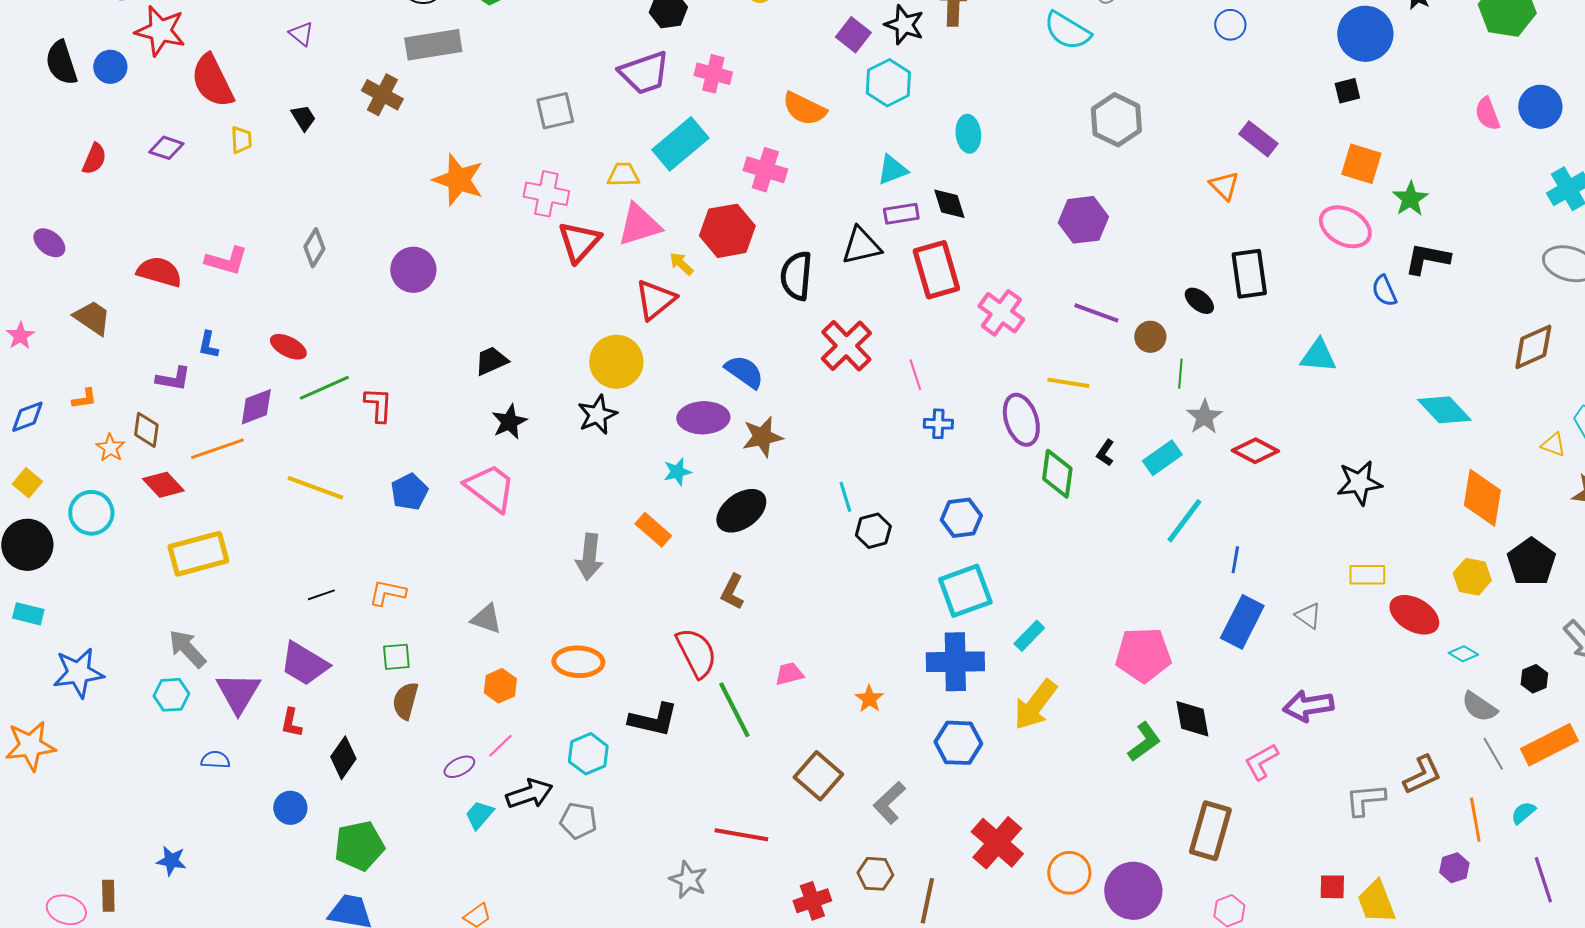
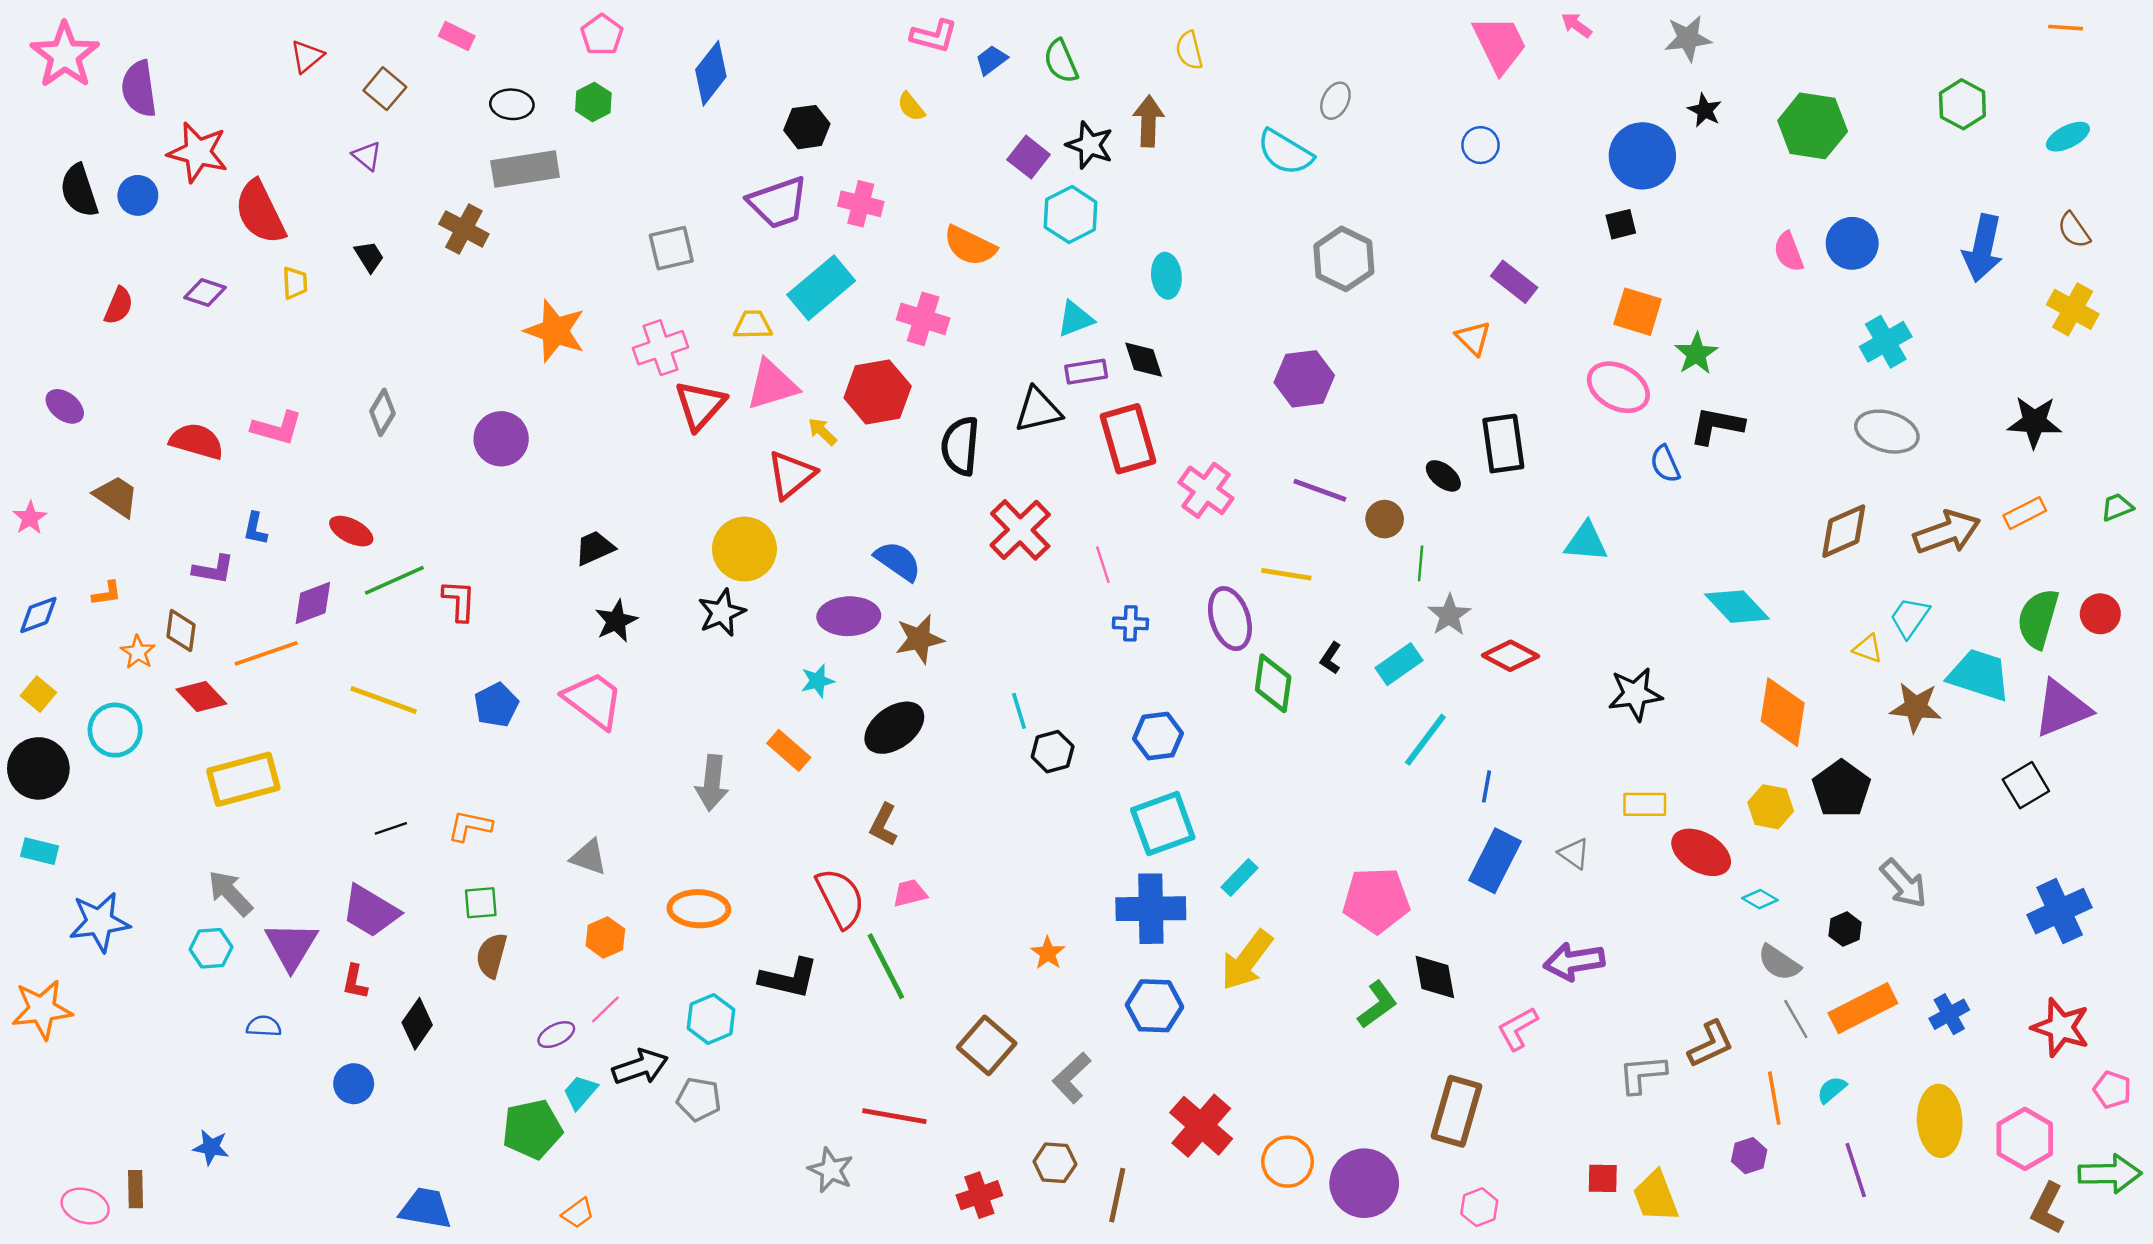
pink cross: (546, 194) -> (661, 348), turned -30
pink trapezoid: (789, 674) -> (910, 893), moved
green pentagon: (359, 846) -> (532, 1129), moved

